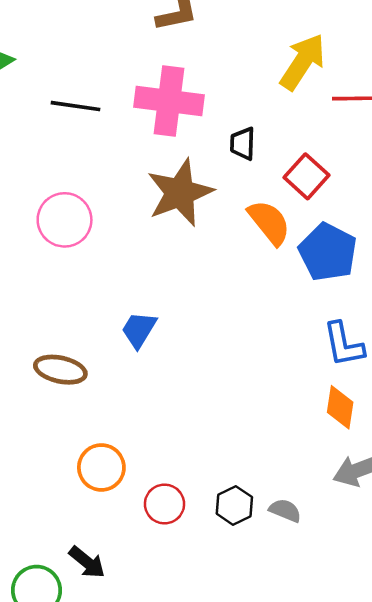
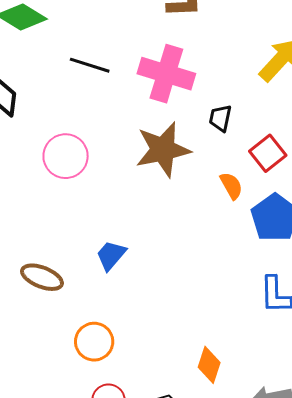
orange semicircle: (269, 222) -> (231, 186), size x0.7
orange diamond: (340, 407) -> (209, 365), moved
orange circle: (101, 467) -> (94, 342), moved

